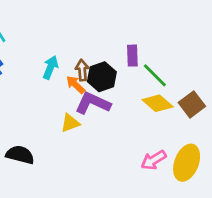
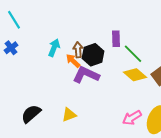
yellow triangle: (70, 123) -> (69, 115), moved
black semicircle: (20, 155) -> (31, 114), turned -55

